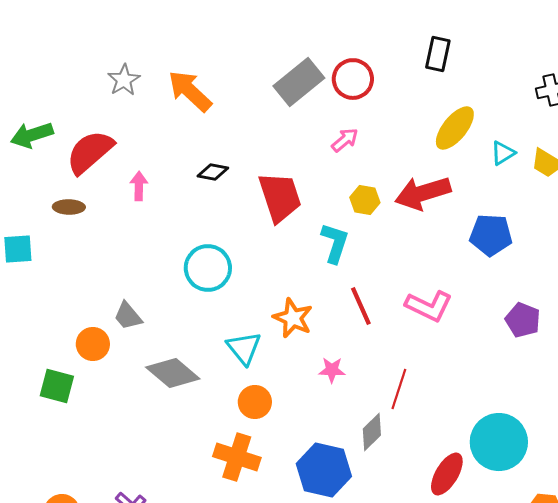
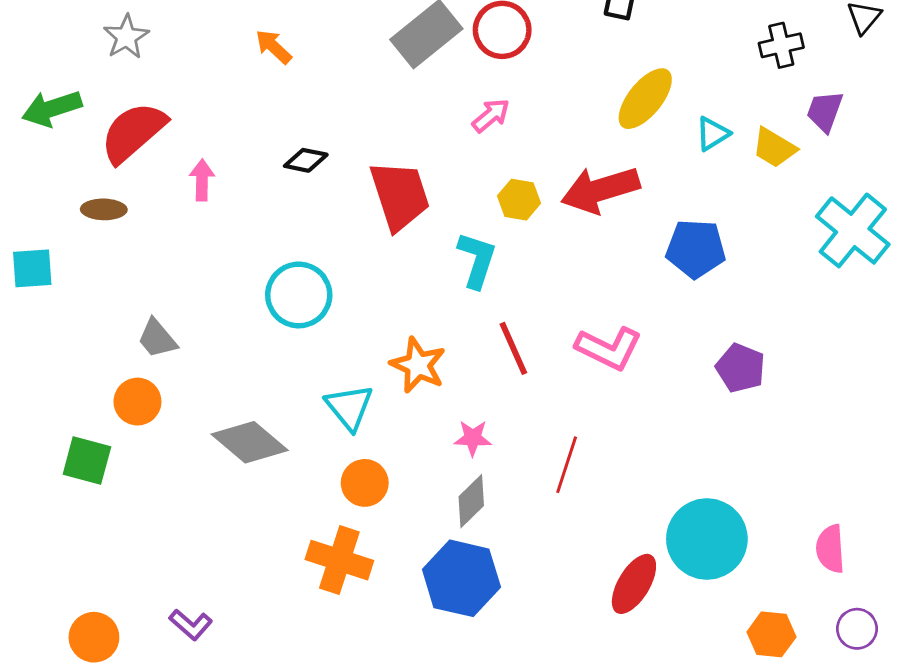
gray star: (124, 80) -> (126, 37), moved
orange arrow: (190, 91) -> (274, 47), size x0.6
gray trapezoid: (128, 316) -> (157, 338), moved
gray diamond: (372, 432) -> (471, 501), moved

